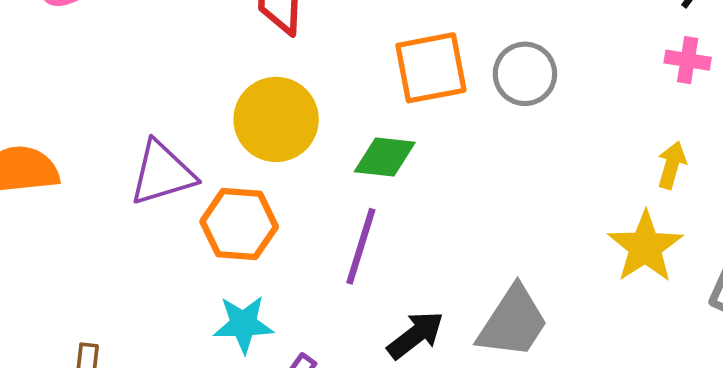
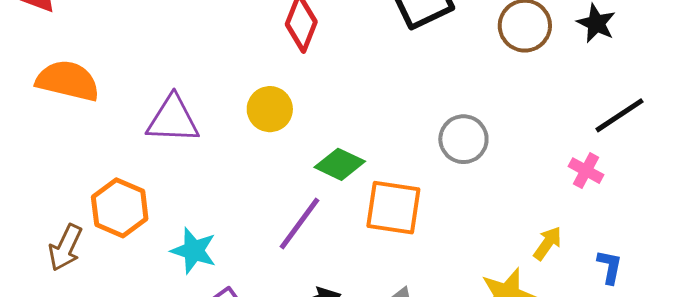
orange square: (431, 68) -> (393, 208), moved
yellow circle: (276, 119) -> (270, 109), size x0.7
orange hexagon: (239, 224) -> (120, 208), moved

